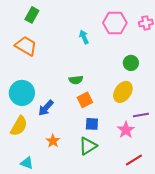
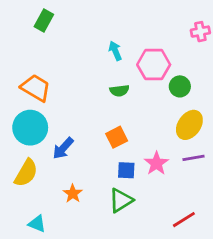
pink hexagon: (115, 23) -> (154, 65), moved
orange trapezoid: (26, 46) -> (36, 88), moved
green semicircle: (76, 80) -> (119, 91), moved
yellow ellipse: (123, 92) -> (189, 125), moved
pink star: (126, 130) -> (156, 163), moved

